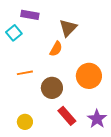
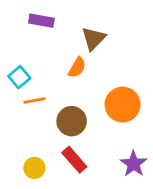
cyan square: (14, 33) -> (19, 77), moved
red rectangle: (67, 116) -> (74, 160), moved

